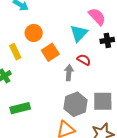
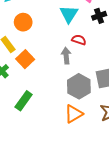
orange square: (50, 52) -> (25, 59), moved
green rectangle: (20, 108) -> (24, 101), turned -30

